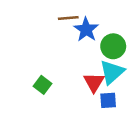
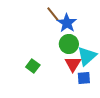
brown line: (68, 18) -> (53, 14), turned 56
green circle: (113, 46) -> (69, 44), moved

